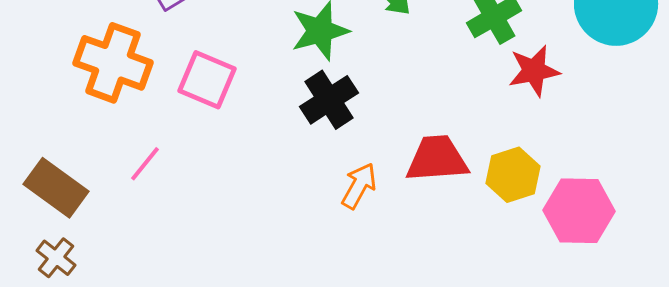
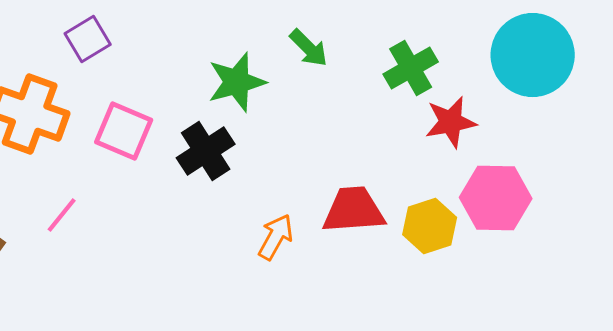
black cross: (329, 100) -> (206, 151), moved
pink hexagon: (579, 211) -> (496, 198), moved

